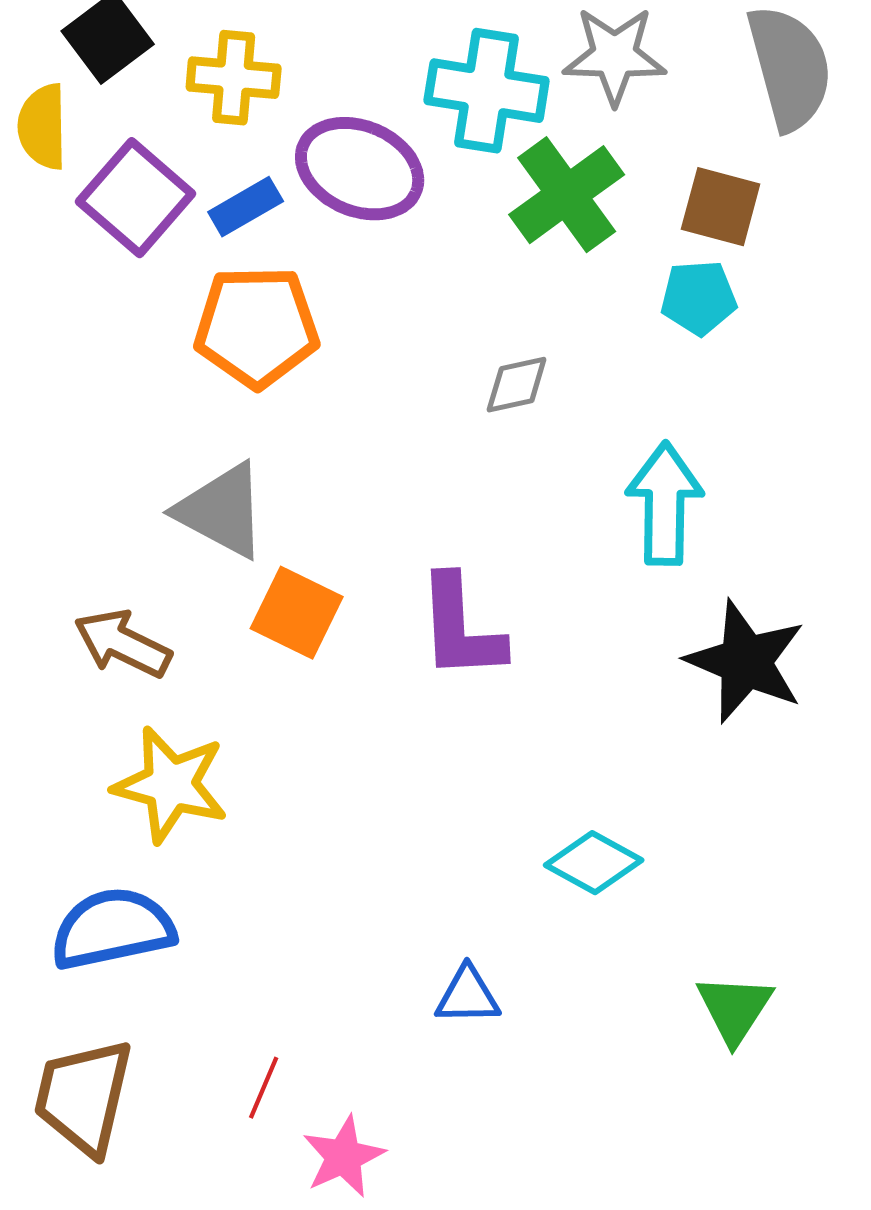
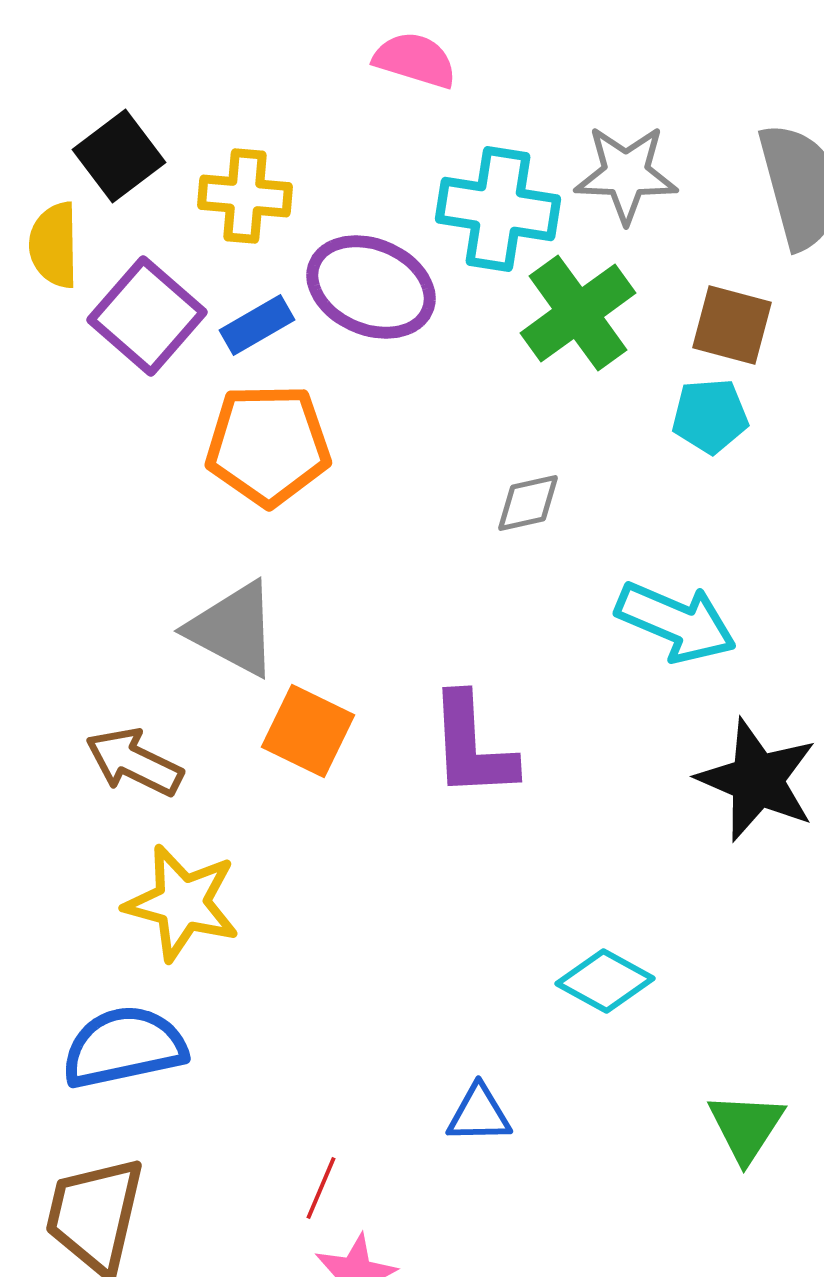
cyan arrow: (665, 504) -> (676, 622), turned 112
red line: (264, 1088) -> (321, 1188), moved

